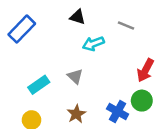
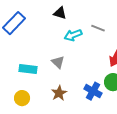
gray line: (126, 25) -> (98, 28), moved
cyan rectangle: (39, 85) -> (28, 69), turned 42

